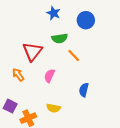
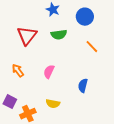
red triangle: (32, 51) -> (27, 36), moved
orange line: (74, 56) -> (92, 47), moved

